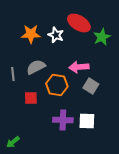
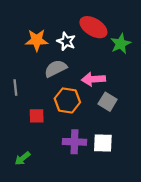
gray semicircle: (36, 67) -> (56, 69), moved
green arrow: (13, 142) -> (22, 158), moved

